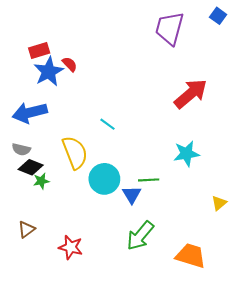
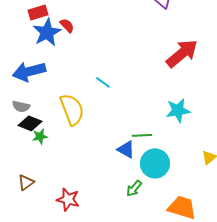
cyan circle: (104, 179) -> (155, 163), moved
blue triangle: (132, 195) -> (126, 149), turned -30
green arrow: (140, 236) -> (134, 188), size x0.6

